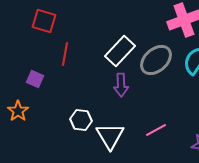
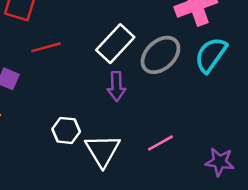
red line: (65, 54) -> (46, 47), turned 65

